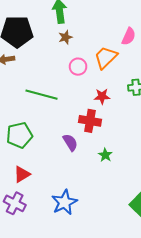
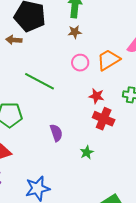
red cross: (90, 121) -> (104, 119), moved

